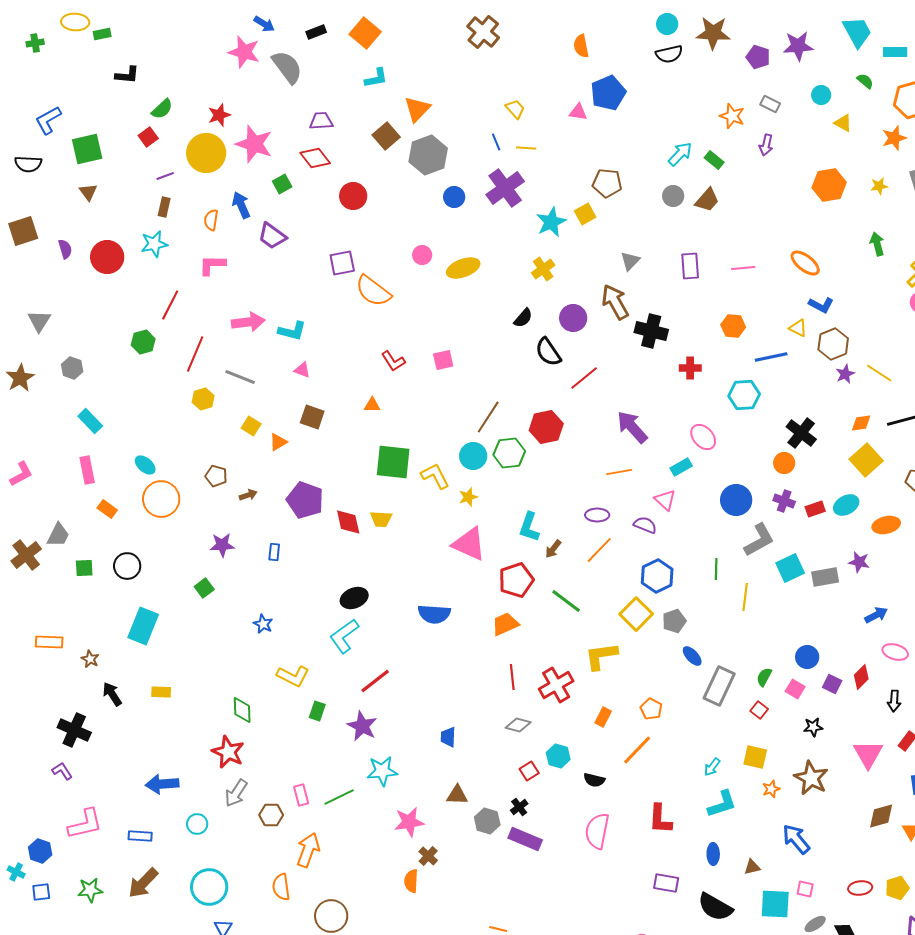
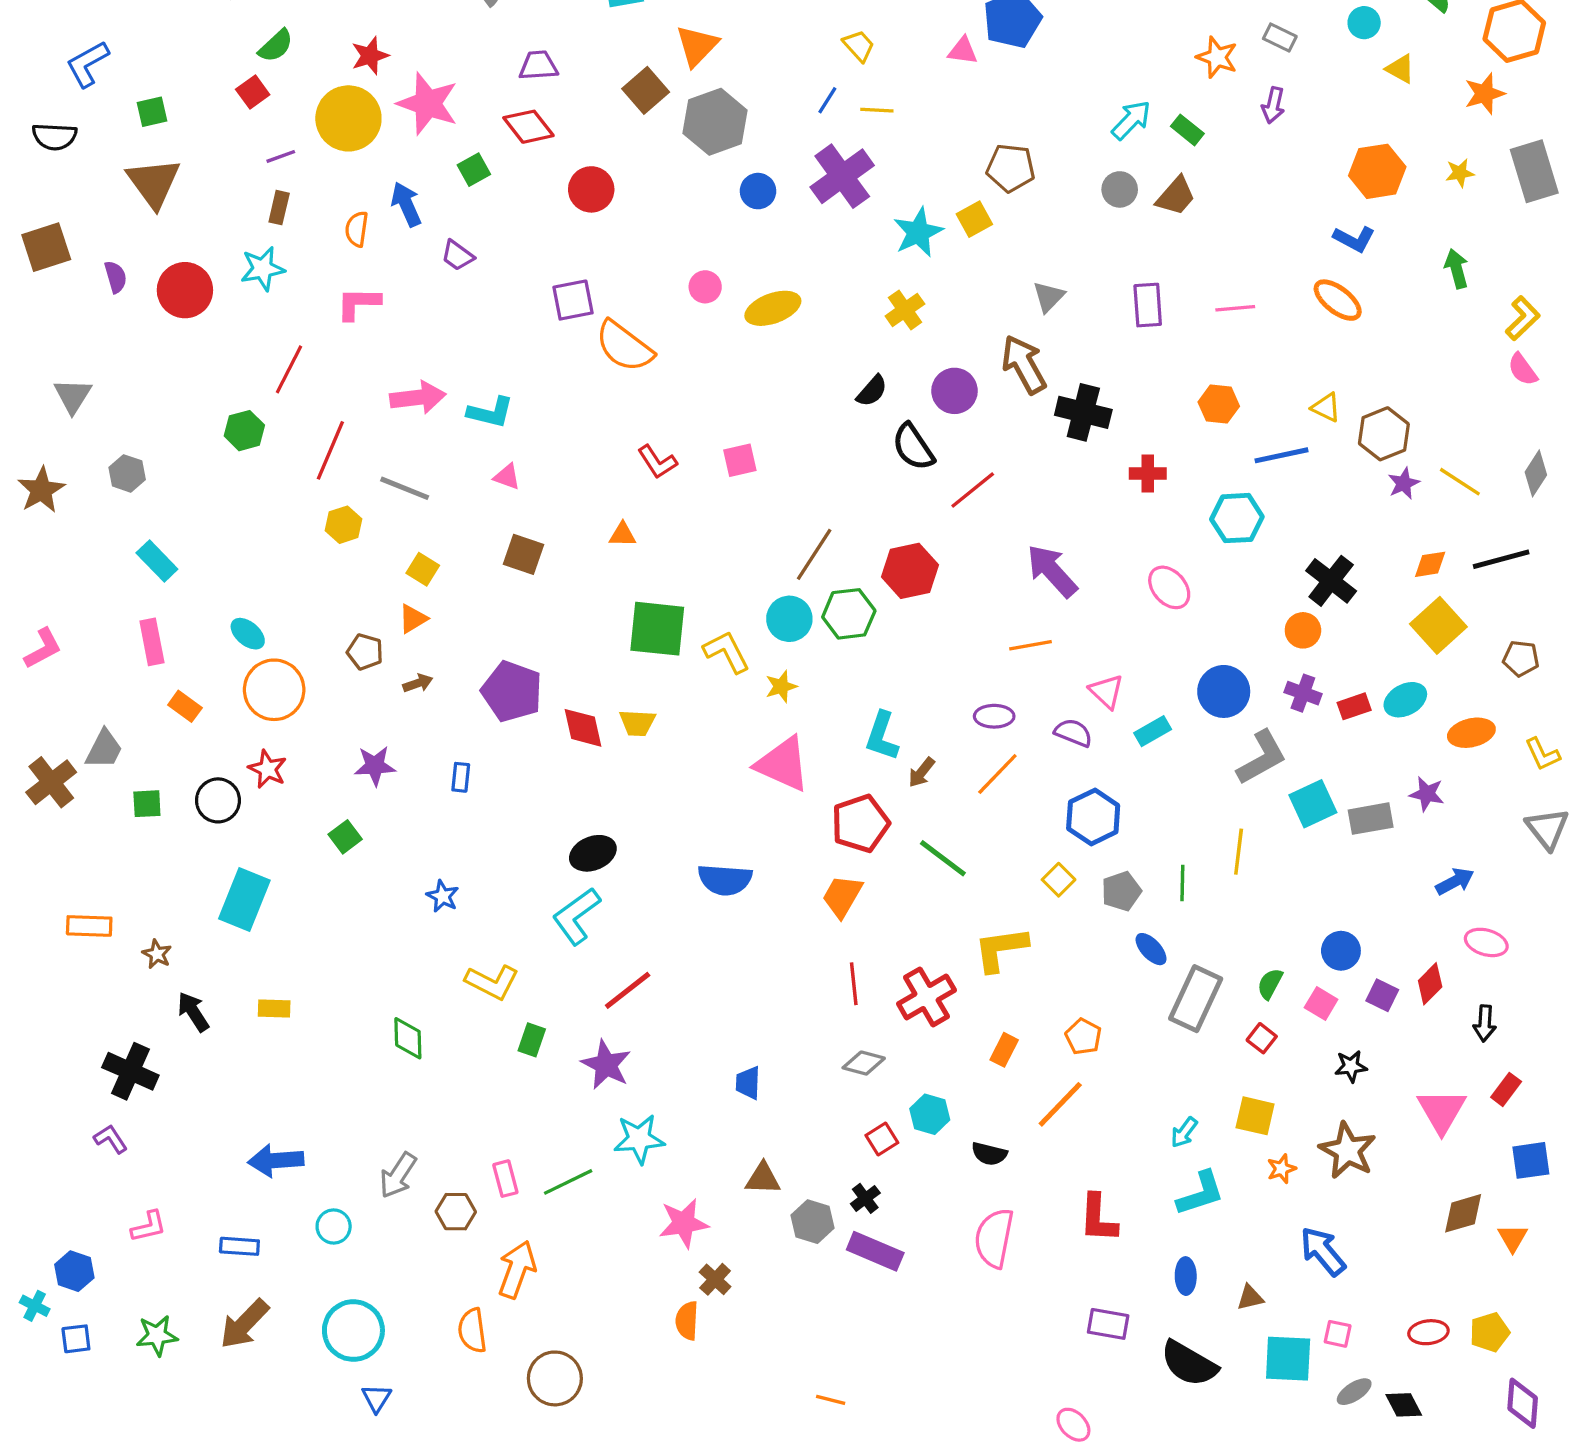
blue line: (496, 142) -> (827, 100), turned 54
green square: (87, 149) -> (152, 112), size x0.6
brown triangle: (88, 192) -> (154, 183), size x1.8
purple trapezoid: (272, 236) -> (457, 255), size x0.7
blue L-shape: (821, 305) -> (1354, 239), moved
orange triangle: (278, 442) -> (413, 619), moved
cyan rectangle: (681, 467) -> (1153, 731), moved
green line: (716, 569) -> (1182, 883), moved
yellow square: (636, 614) -> (1059, 880), size x0.6
orange trapezoid: (505, 624) -> (842, 896), turned -36
red star: (228, 752) -> (268, 769), moved, size x0.7
pink L-shape: (85, 824) -> (149, 1226), size x0.6

